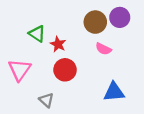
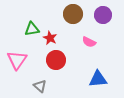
brown circle: (95, 22) -> (73, 14), moved
green triangle: (37, 34) -> (32, 29), turned -42

